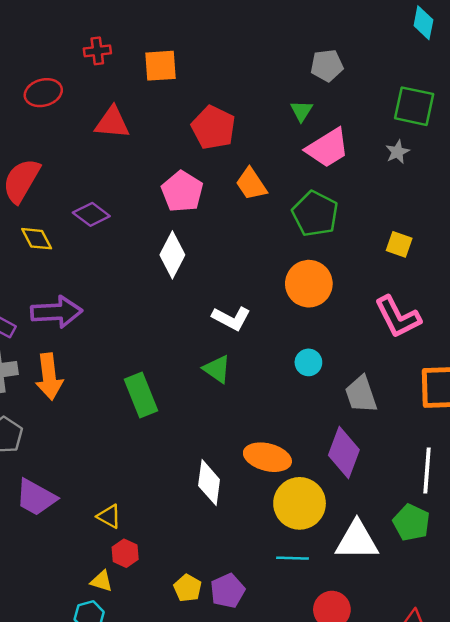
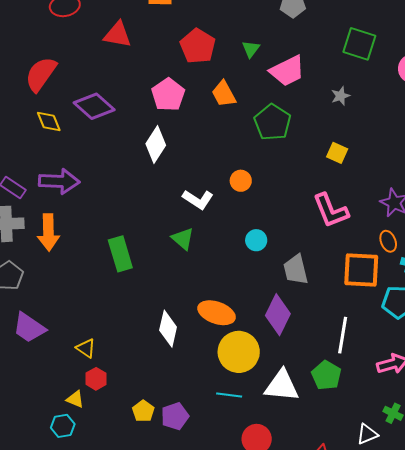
green triangle: (301, 111) -> (251, 49), moved
gray star: (397, 152) -> (340, 96), moved
purple diamond: (91, 214) -> (94, 106), size x1.4
orange circle: (309, 284) -> (241, 181), moved, size x0.6

